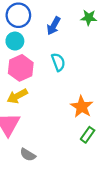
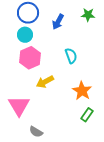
cyan semicircle: (58, 62) -> (71, 56), moved
yellow arrow: (17, 96) -> (45, 82), moved

